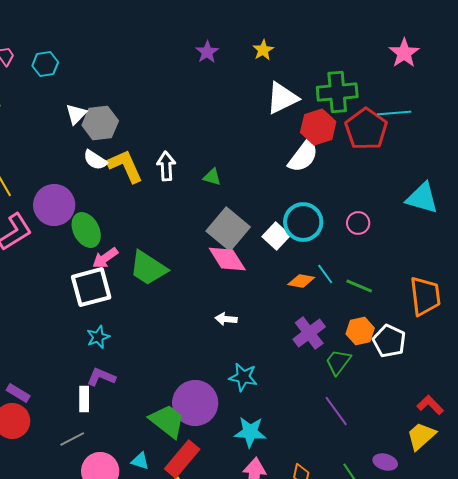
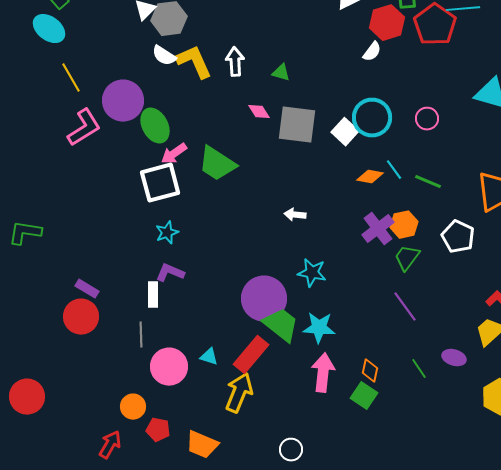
white semicircle: (303, 156) -> (372, 52), size x0.6
gray square: (228, 229) -> (297, 125), turned -33
pink diamond: (227, 259) -> (259, 112), moved, size x0.6
orange hexagon: (360, 331) -> (404, 225), moved
green trapezoid: (167, 421) -> (281, 325), moved
gray line: (72, 439) -> (141, 335), turned -65

